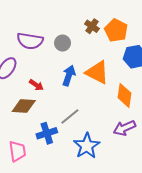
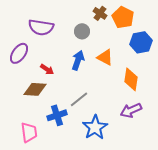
gray circle: (63, 43) -> (82, 31), moved
orange triangle: (97, 72) -> (105, 57), size x0.7

